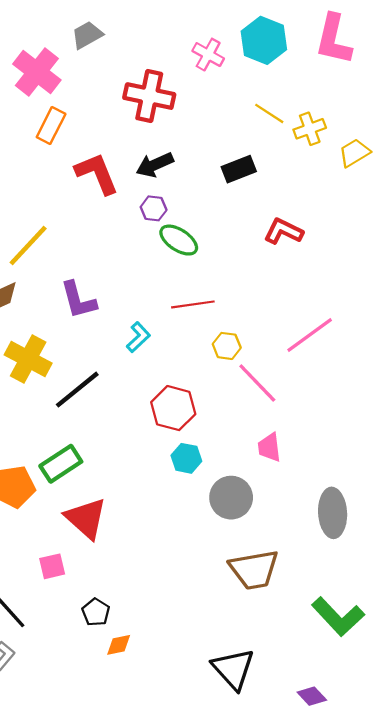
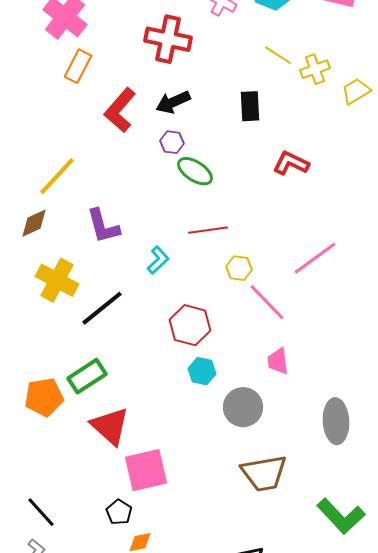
black rectangle: (239, 169) -> (250, 106), turned -72
red L-shape: (97, 173) -> (120, 110), turned -117
pink square: (52, 566) -> (146, 470), moved, size x1.8

